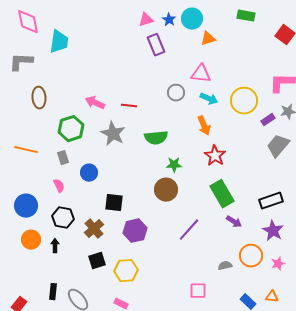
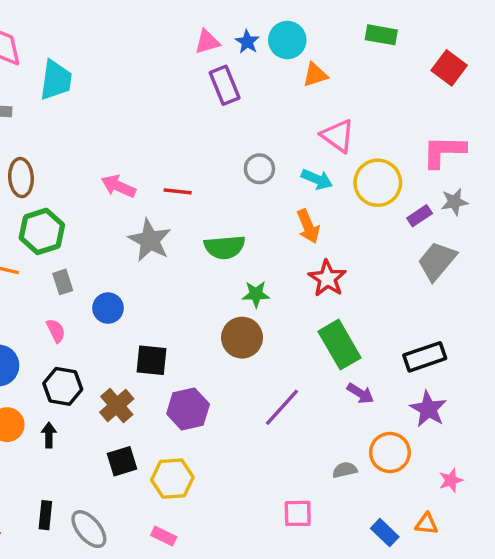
pink triangle: (201, 74) -> (338, 136), moved, turned 30
green hexagon: (71, 129) -> (42, 231), moved
pink star: (278, 264) -> (451, 480), moved

